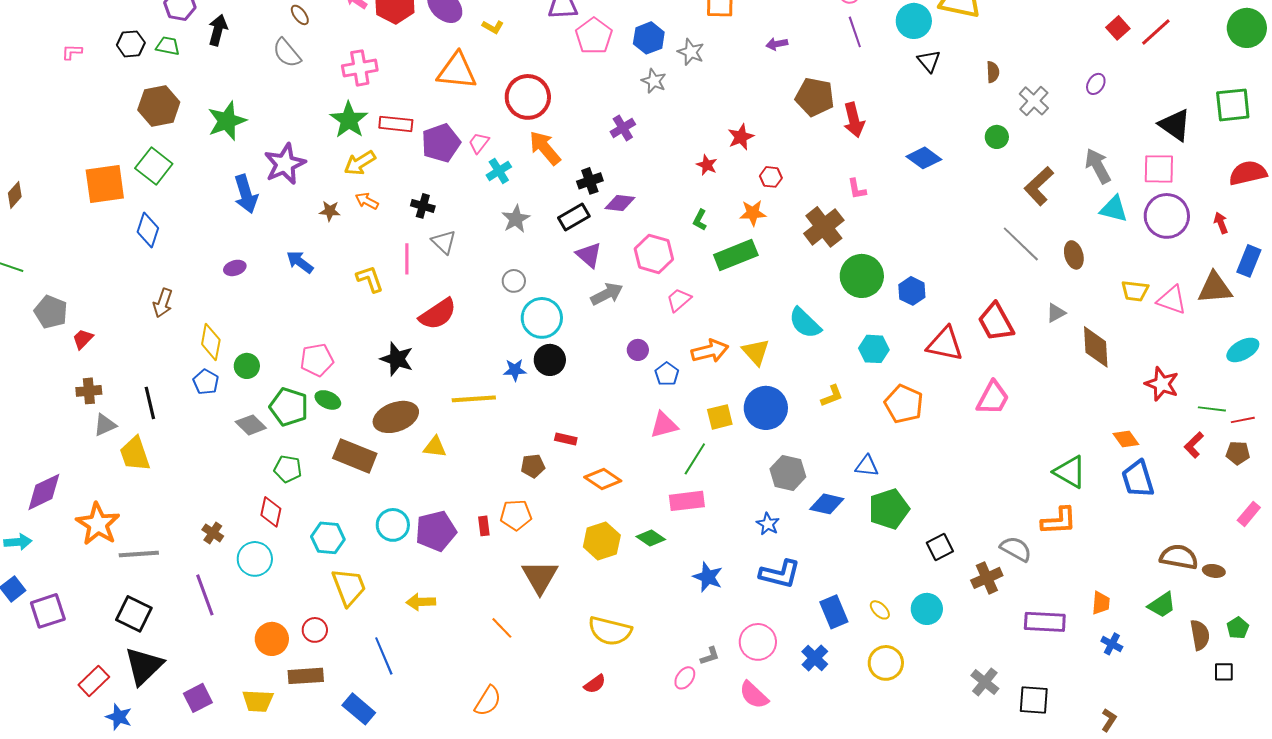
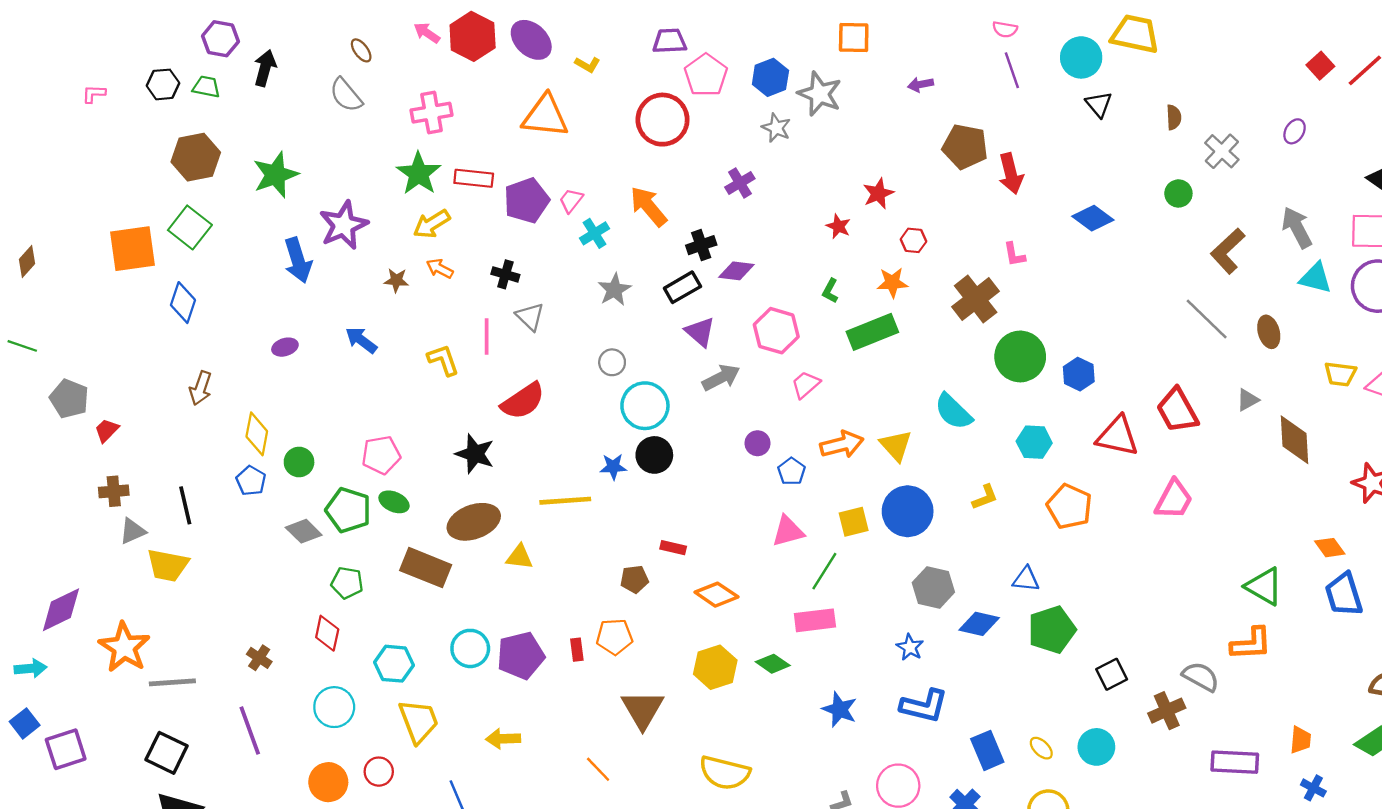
gray star: (691, 52) -> (820, 94), size x1.4
red circle: (528, 97) -> (663, 120), moved
yellow trapezoid: (135, 454) -> (168, 565), turned -60
cyan circle: (255, 559) -> (334, 707), moved

